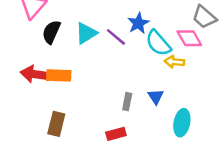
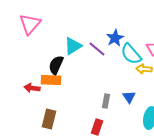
black semicircle: (51, 32) -> (56, 65), moved
red arrow: (35, 74) -> (32, 88), moved, size x0.7
red rectangle: (116, 134) -> (97, 127), turned -56

